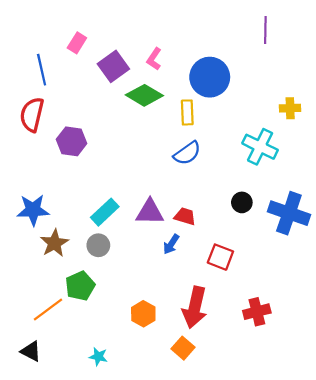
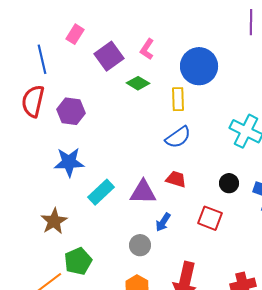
green diamond: (144, 95) -> (138, 83), size x0.7
purple hexagon: (72, 141) -> (71, 111), moved
blue star: (33, 210) -> (69, 162), moved
red trapezoid: (185, 216) -> (176, 179), moved
gray circle: (98, 245) -> (140, 245), moved
red square: (220, 257) -> (210, 218), moved

